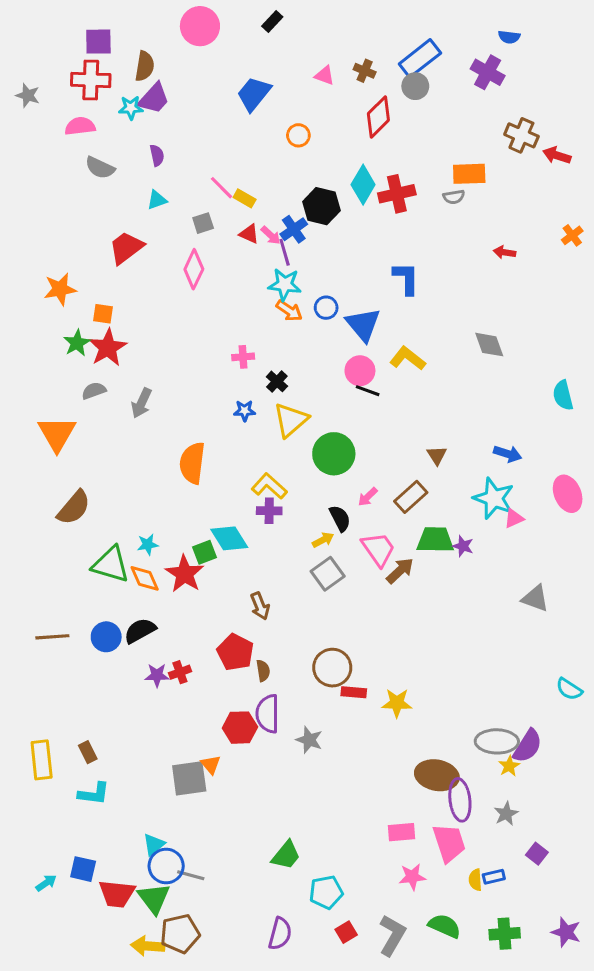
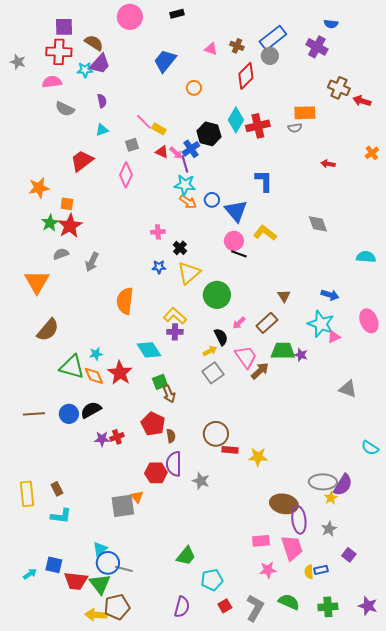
black rectangle: (272, 22) -> (177, 14), turned 32
brown semicircle: (145, 66) -> (94, 43), turned -66
cyan semicircle: (563, 395) -> (366, 257), turned 108
green square: (205, 552) -> (160, 382), moved

